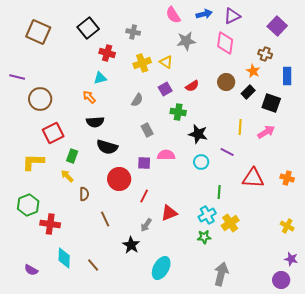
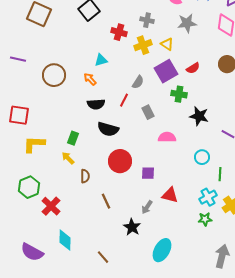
gray cross: (133, 32) -> (147, 20), moved
red cross: (107, 53) -> (119, 32), moved
purple square: (165, 89) -> (166, 71), size x1.6
brown circle: (40, 99) -> (54, 75), moved
red square: (53, 133) -> (19, 115), moved, turned 35
cyan circle: (201, 162) -> (202, 157), moved
purple square: (144, 163) -> (148, 173), moved
red line: (144, 196) -> (124, 100), moved
red triangle: (169, 213) -> (170, 195), turned 36
red cross: (50, 224) -> (51, 206), turned 36
brown line: (93, 265) -> (103, 257), moved
purple semicircle: (31, 270) -> (32, 252), size x1.6

